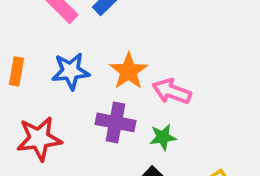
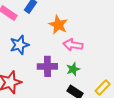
orange star: (129, 71) -> (58, 25), moved

